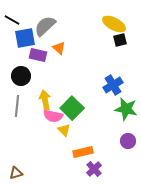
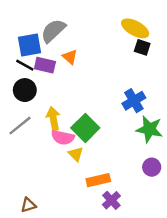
black line: (12, 20) -> (25, 65), moved
black square: (120, 40) -> (142, 47), turned 32
gray line: (17, 106) -> (20, 126), turned 45
brown triangle: (16, 173) -> (28, 205), moved

